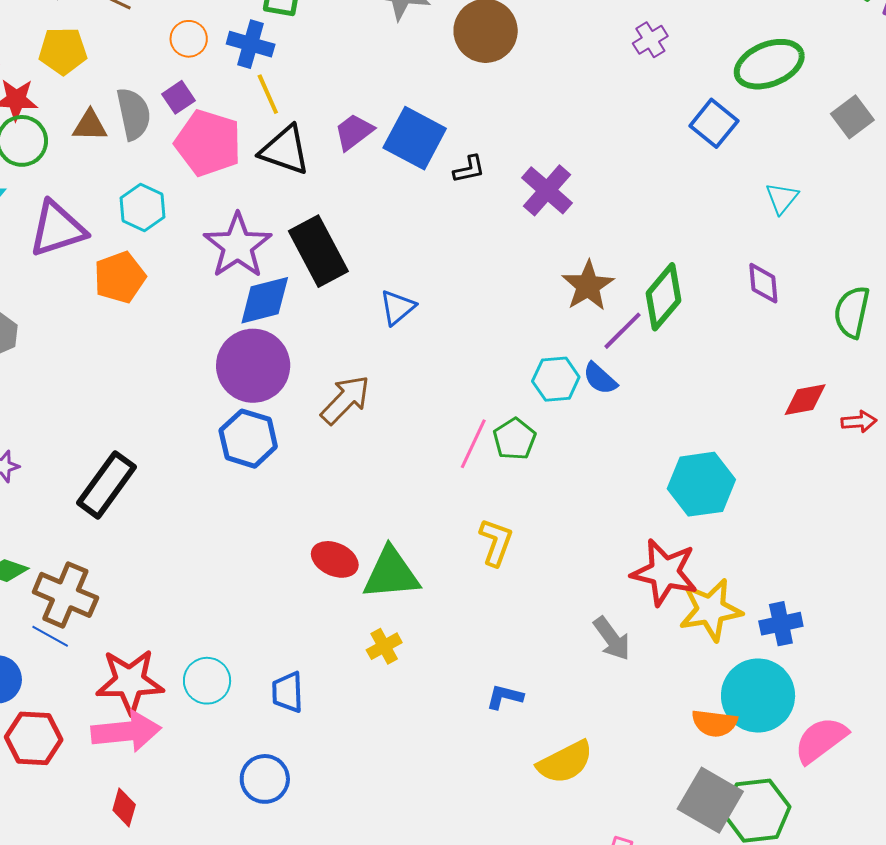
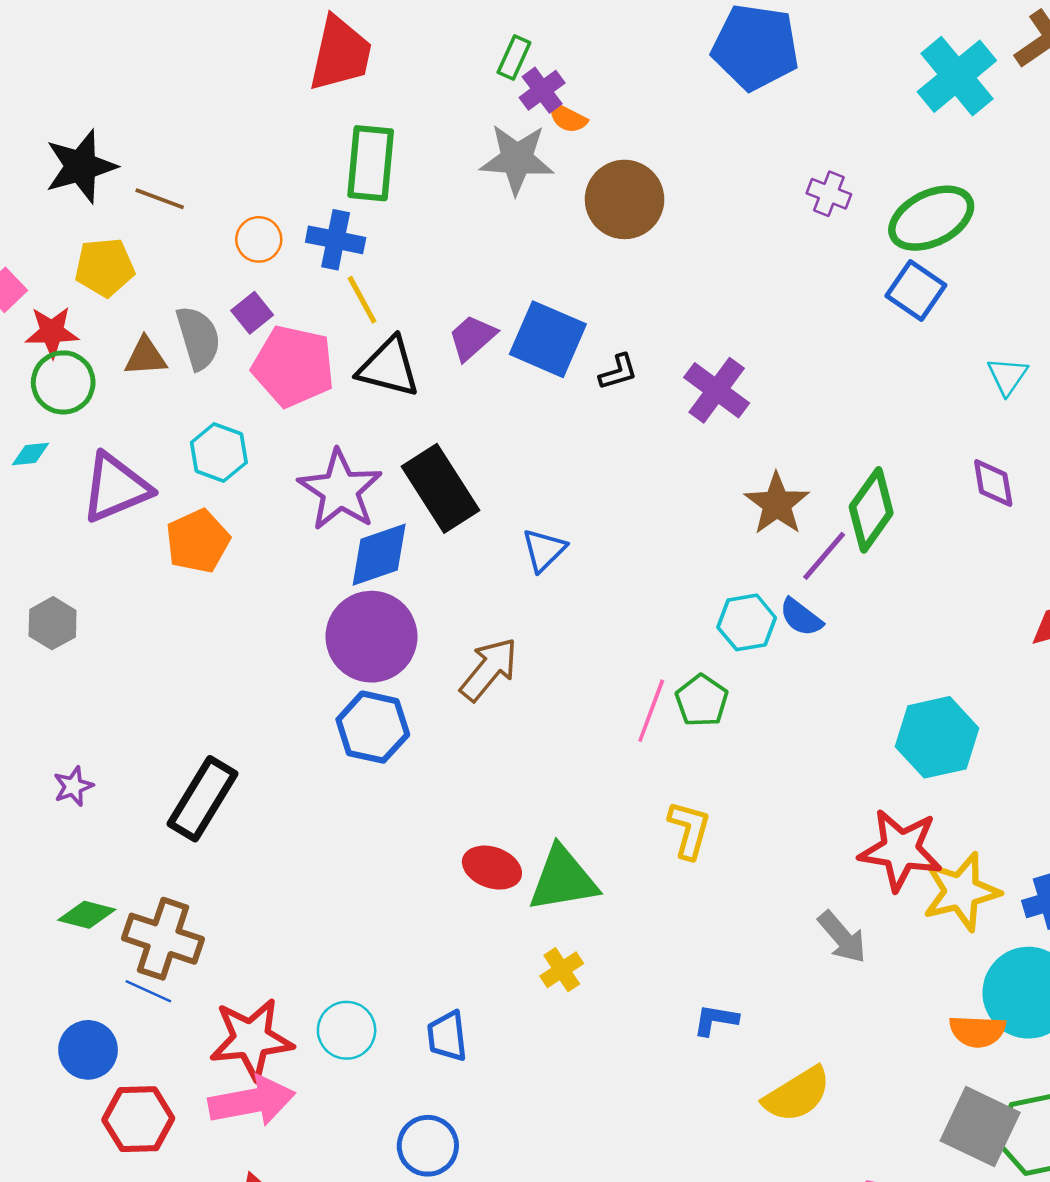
purple cross: (650, 40) -> (829, 194), turned -32
green ellipse: (769, 64) -> (931, 218), moved

